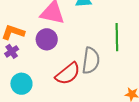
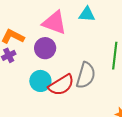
cyan circle: (21, 84) -> (40, 81), moved

